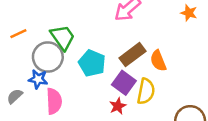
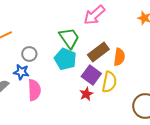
green trapezoid: (63, 37) -> (69, 38), moved
gray circle: (48, 57) -> (29, 54), size x0.6
orange semicircle: (158, 61) -> (119, 57), turned -150

